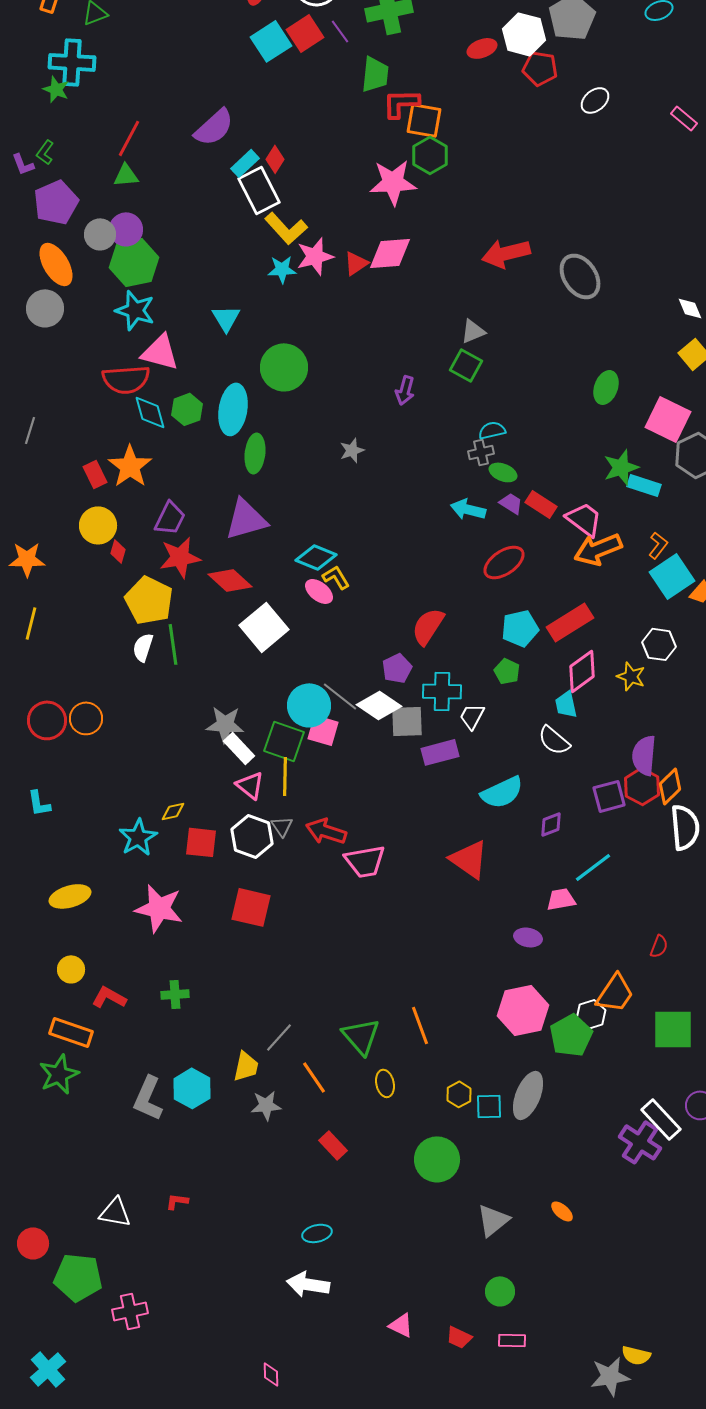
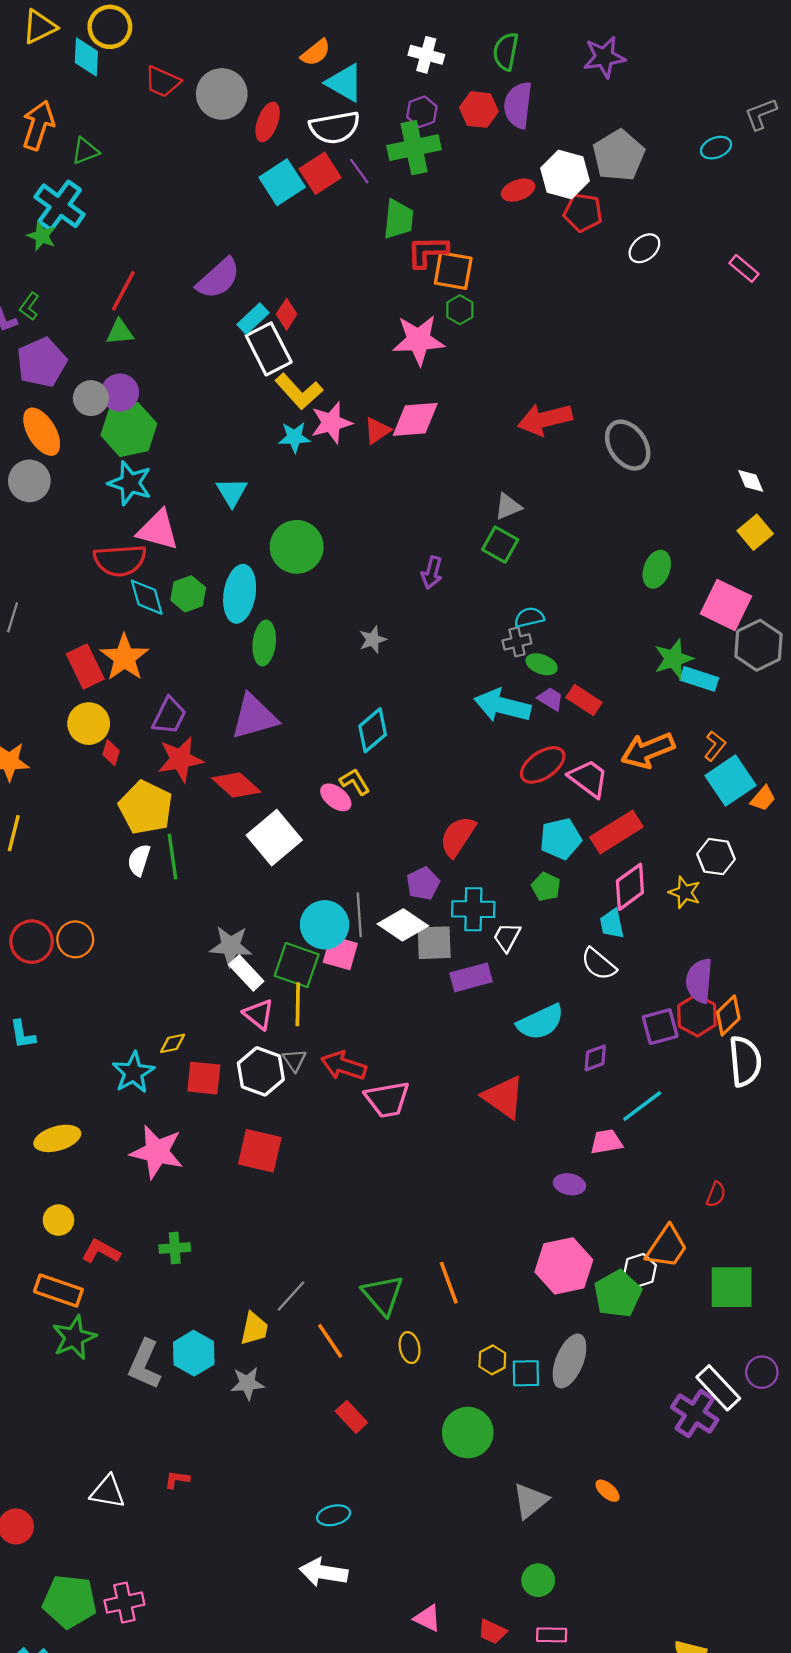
cyan cross: (72, 62) -> (60, 206), turned 33
green hexagon: (430, 155) -> (460, 310), size x0.7
red rectangle: (95, 474) -> (85, 667), size x1.4
cyan arrow: (468, 509) -> (502, 706), size x1.4
pink trapezoid: (584, 519) -> (589, 778), moved
cyan diamond: (316, 557) -> (373, 730), moved, turned -63
gray line: (340, 696) -> (359, 915), turned 48
green star: (59, 1074) -> (74, 1337), moved
gray star: (266, 1105) -> (247, 1383), moved
green pentagon: (78, 1277) -> (70, 1601), moved

